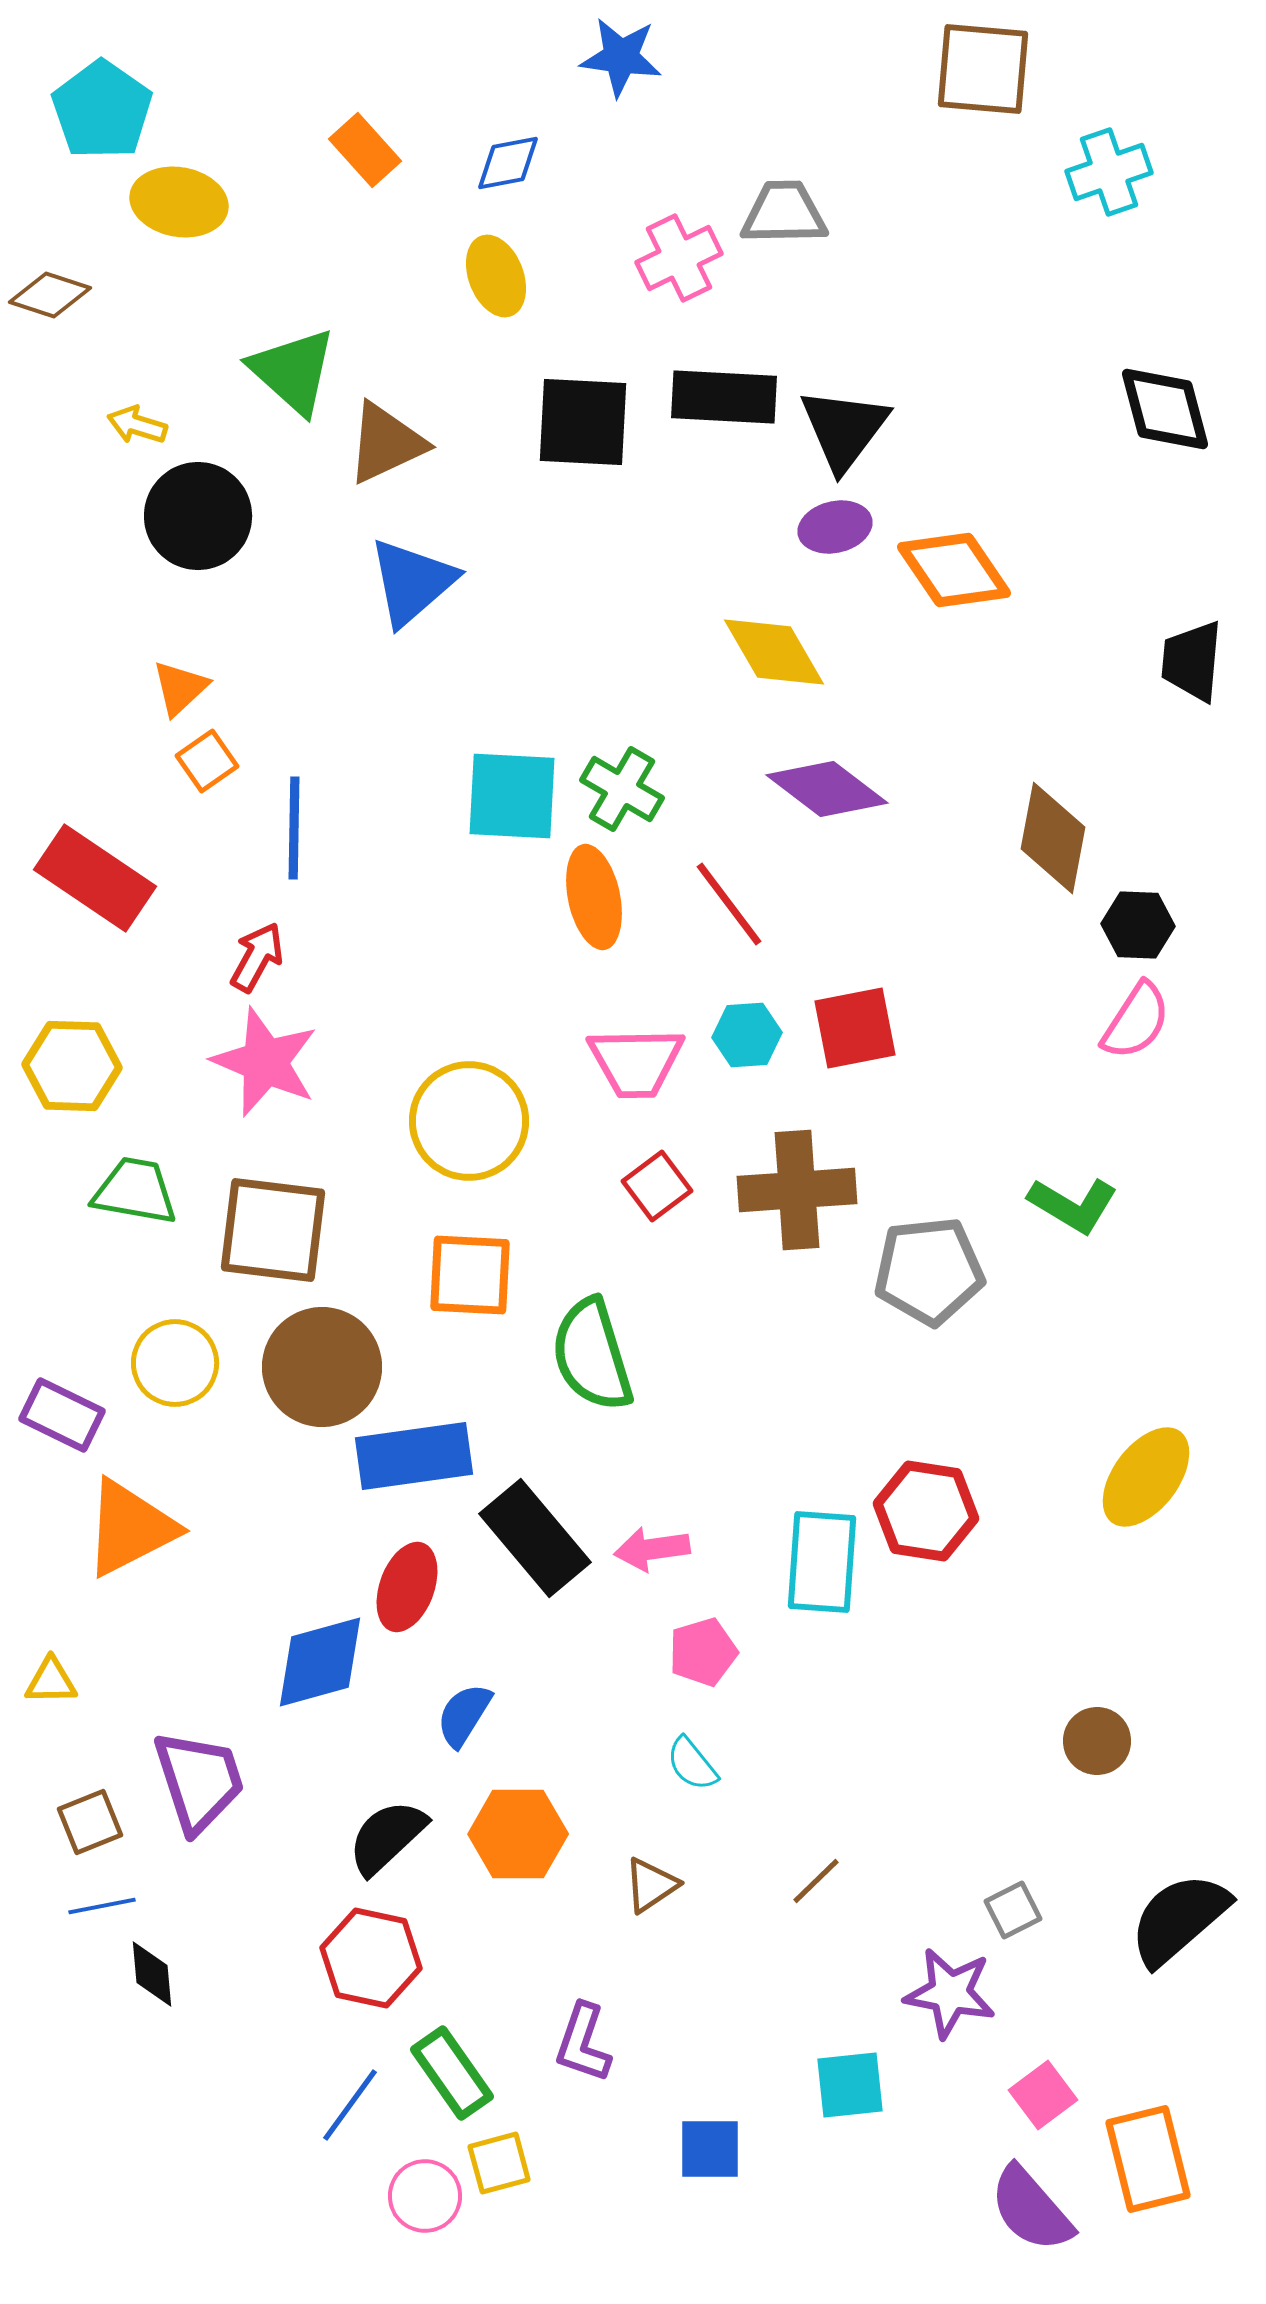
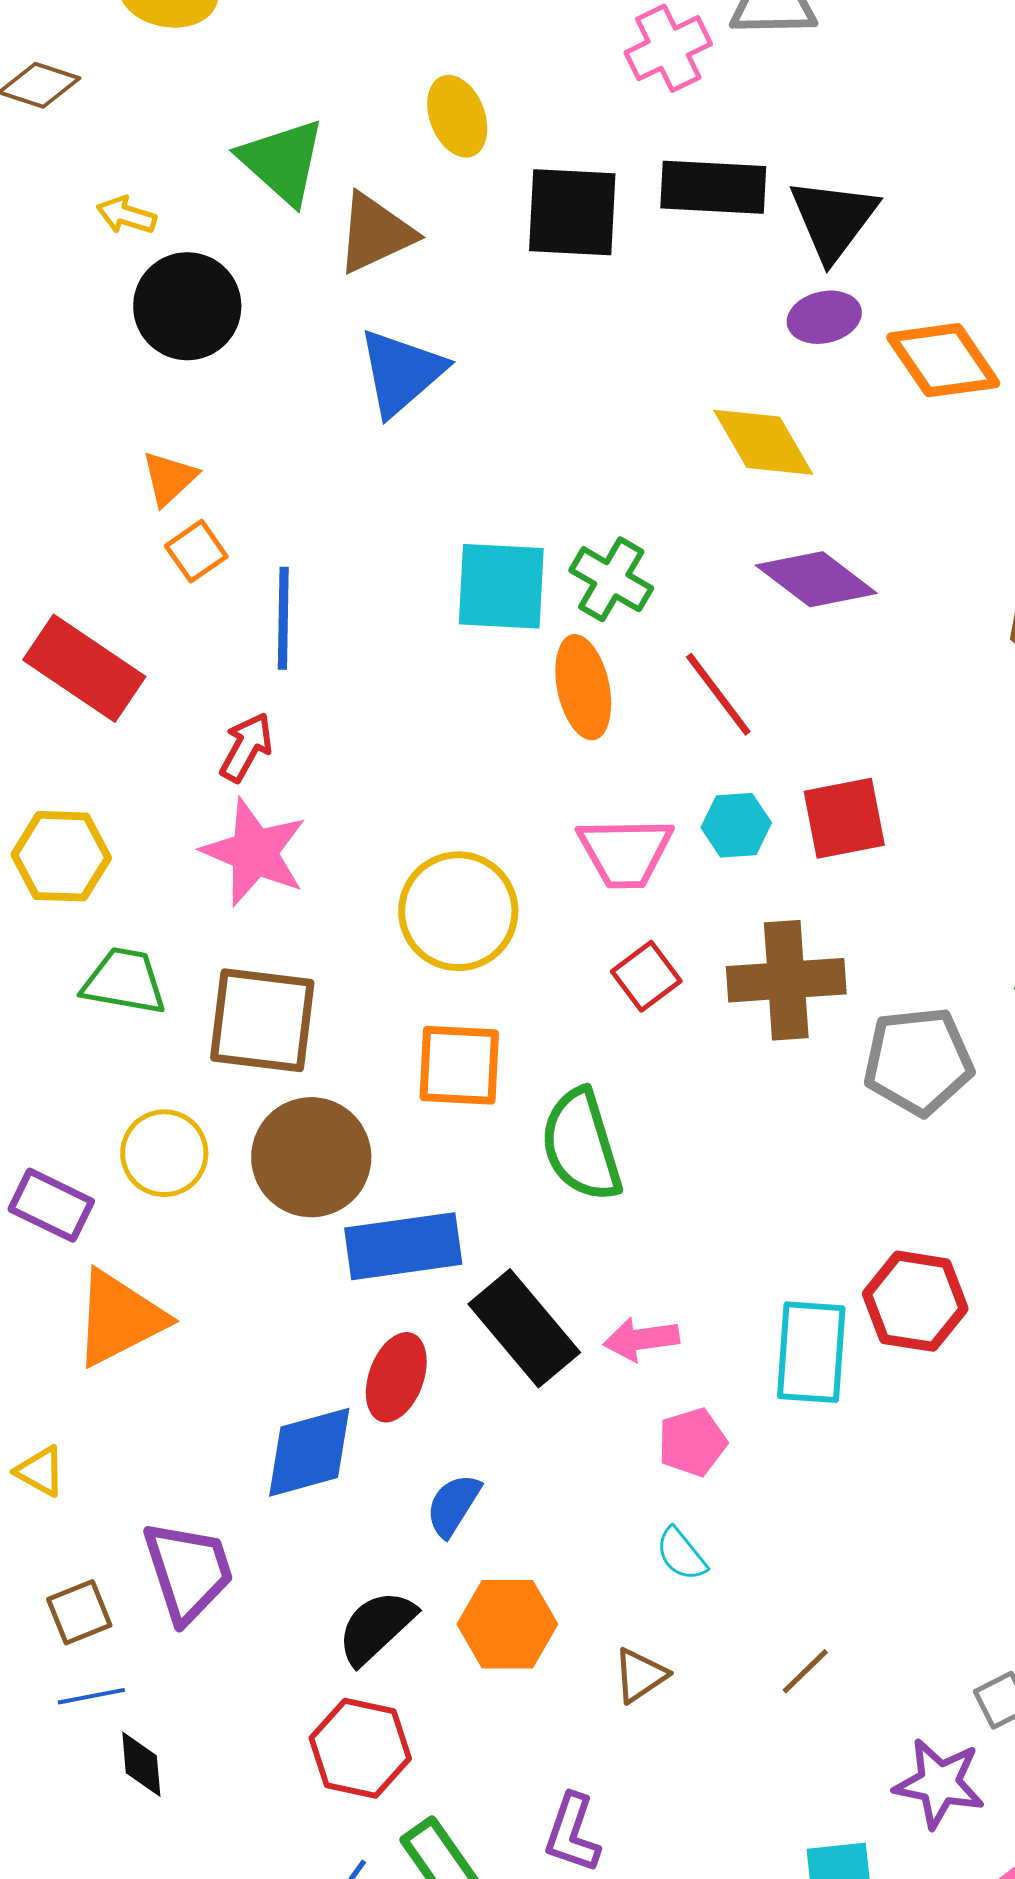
yellow ellipse: (496, 276) -> (457, 116), moved
yellow triangle: (51, 1681) -> (40, 1471), turned 30

